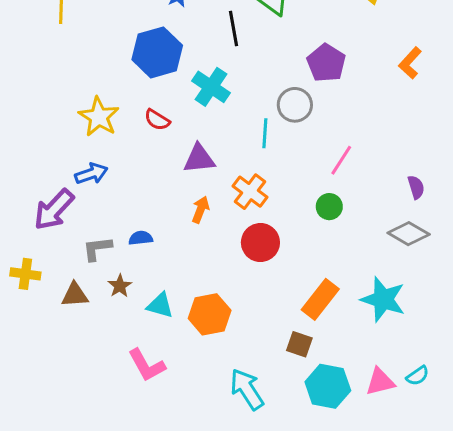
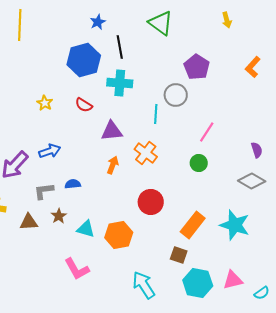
black line: (233, 28) -> (120, 47), moved
cyan cross: (211, 87) -> (120, 83), turned -30
yellow star: (99, 117) -> (45, 103), size x0.6
blue arrow: (91, 174) -> (50, 151), moved
red circle: (260, 243) -> (151, 202), moved
cyan semicircle: (418, 376) -> (262, 293), moved

